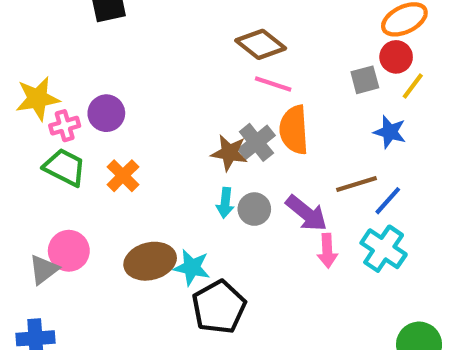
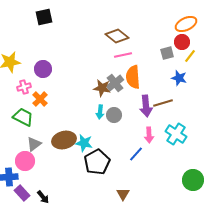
pink line: (273, 84) -> (123, 55), turned -30
pink cross: (65, 126) -> (24, 87), moved
green trapezoid: (65, 167) -> (23, 117), moved
orange cross: (123, 176) -> (40, 99), moved
blue line: (388, 201) -> (136, 154), moved
purple arrow: (306, 213) -> (146, 106), moved, turned 45
pink circle: (69, 251) -> (25, 161), moved
gray triangle: (44, 270) -> (34, 144), moved

